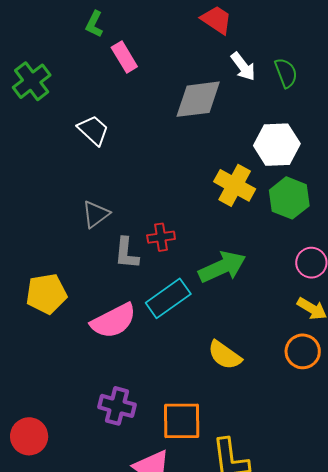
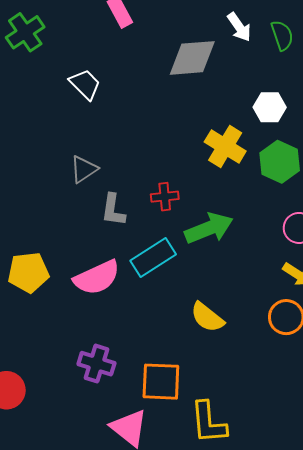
white hexagon: (277, 145) -> (270, 107), size x0.7
red cross: (161, 237) -> (165, 197), moved
yellow pentagon: (46, 294) -> (28, 272), moved

